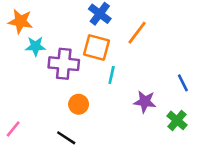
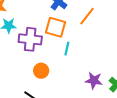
purple star: (145, 102) -> (94, 80), moved

